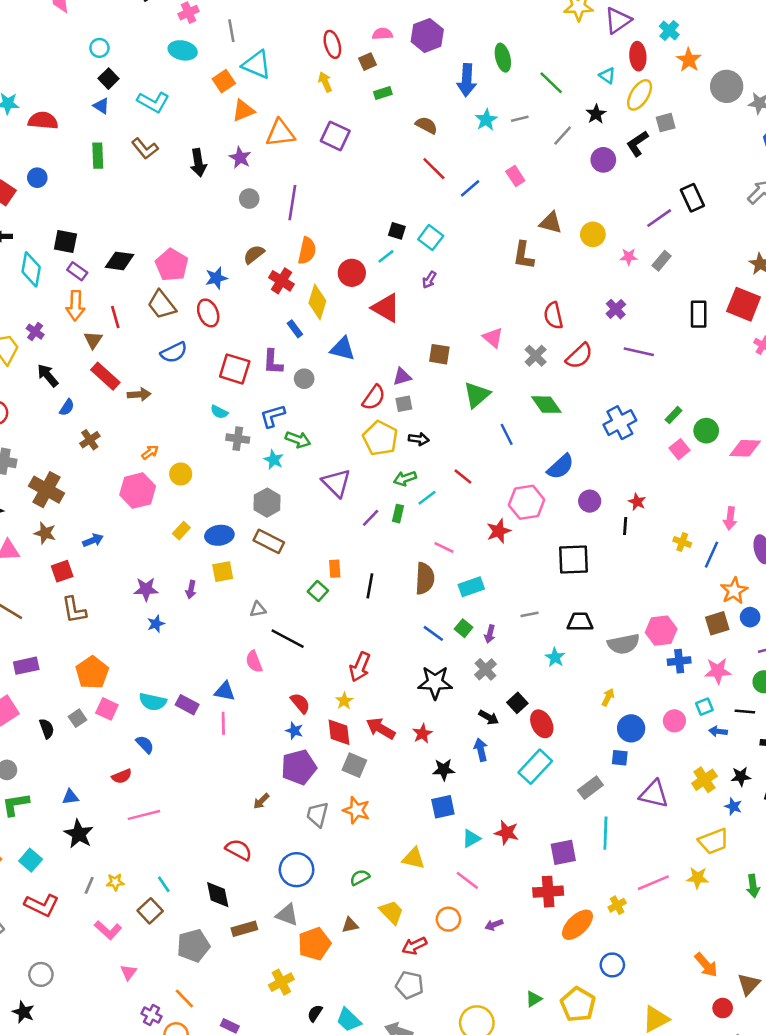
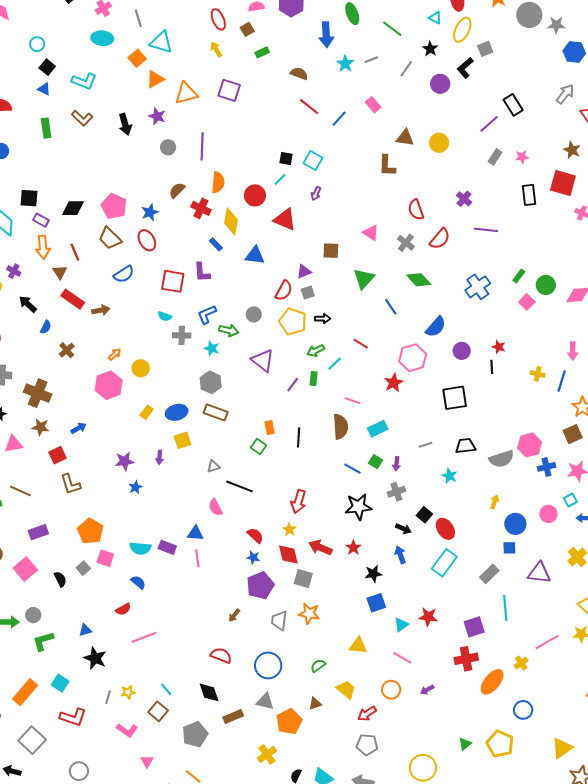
pink star: (629, 257) -> (522, 157), moved
gray circle: (304, 379) -> (254, 314), moved
gray cross: (486, 669) -> (396, 492), turned 30

